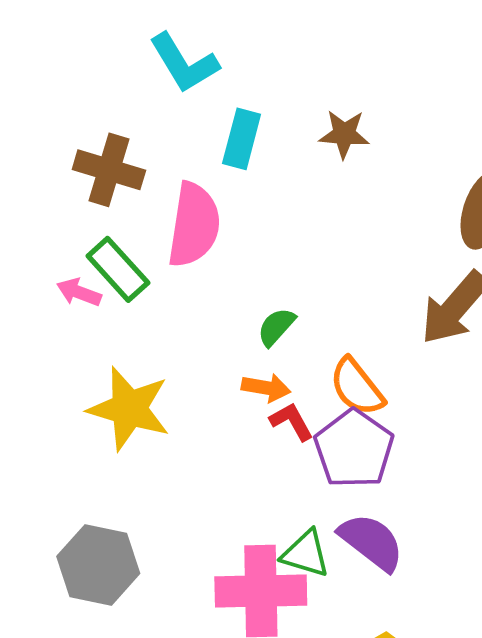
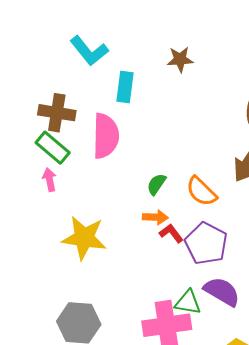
brown star: (344, 134) -> (180, 59), moved
green rectangle: (118, 269) -> (53, 148), moved
pink arrow: (79, 292) -> (49, 180), turned 65
orange semicircle: (357, 387) -> (201, 191), moved

